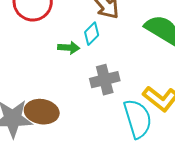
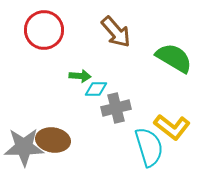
cyan diamond: (92, 34) -> (96, 89), moved, turned 45

